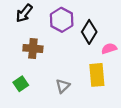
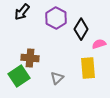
brown cross: (33, 48) -> (30, 58), moved
green square: (21, 84) -> (19, 76), size x1.5

